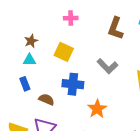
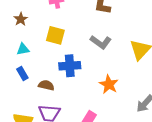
brown star: (31, 41) -> (21, 19), moved
orange star: (97, 109) -> (109, 84), moved

